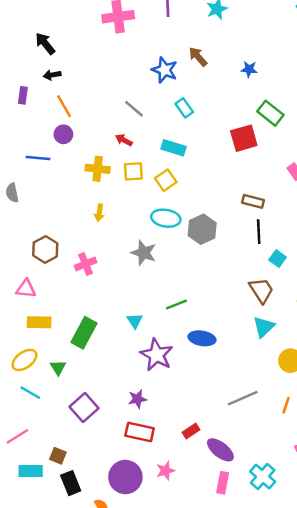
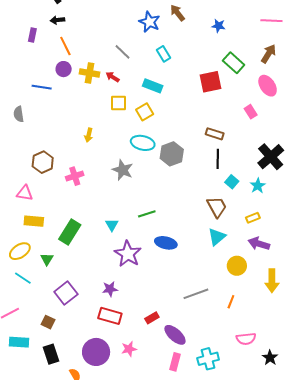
yellow cross: (98, 169) -> (90, 73), moved
brown square: (58, 456) -> (48, 322), moved
cyan cross: (263, 476) -> (208, 359), turned 30

